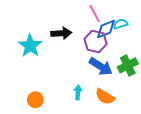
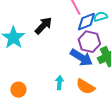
black arrow: (61, 33) -> (43, 26), turned -42
purple hexagon: (96, 42) -> (89, 42), moved

